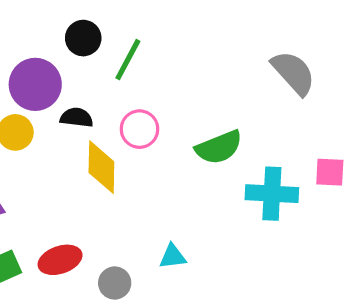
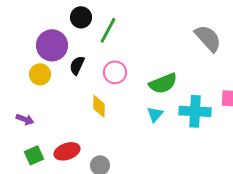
black semicircle: (77, 118) -> (77, 65), turned -72
yellow diamond: (101, 167) -> (99, 106), moved, size x0.7
cyan triangle: (173, 257) -> (155, 114), moved, turned -42

